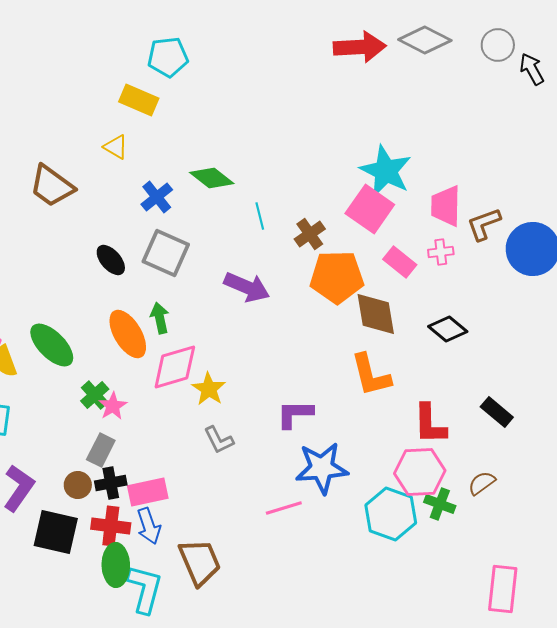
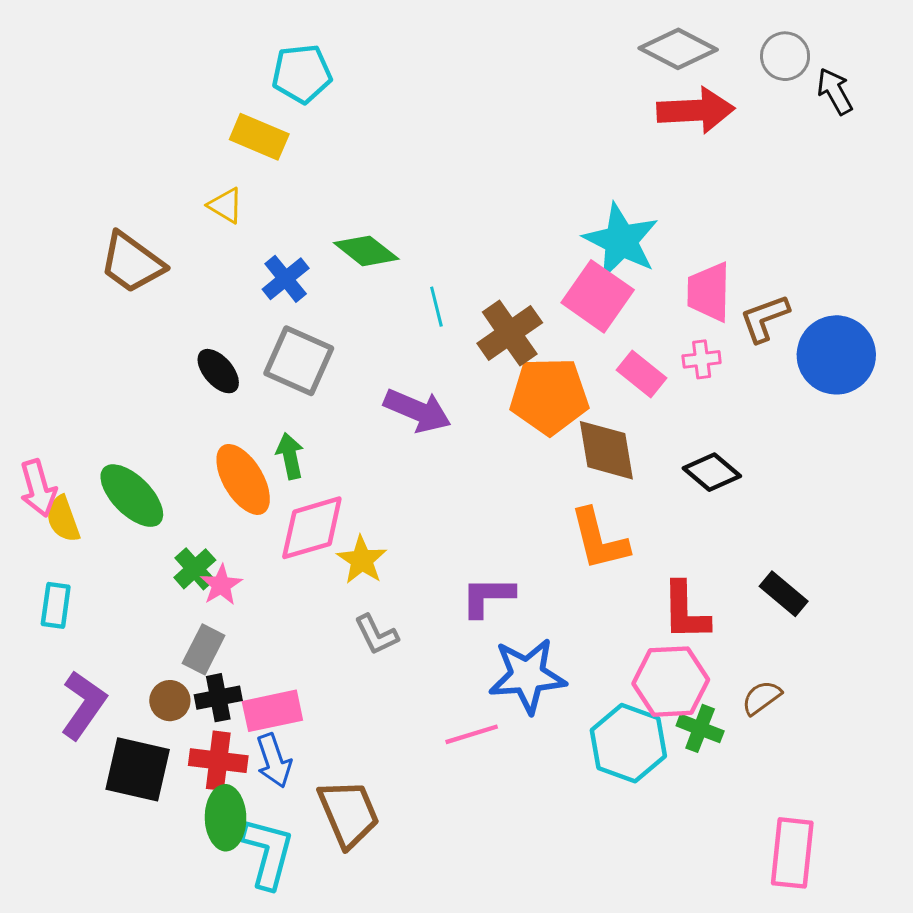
red arrow: (360, 47) -> (696, 110), moved
brown cross: (310, 234) -> (510, 333), size x1.4

